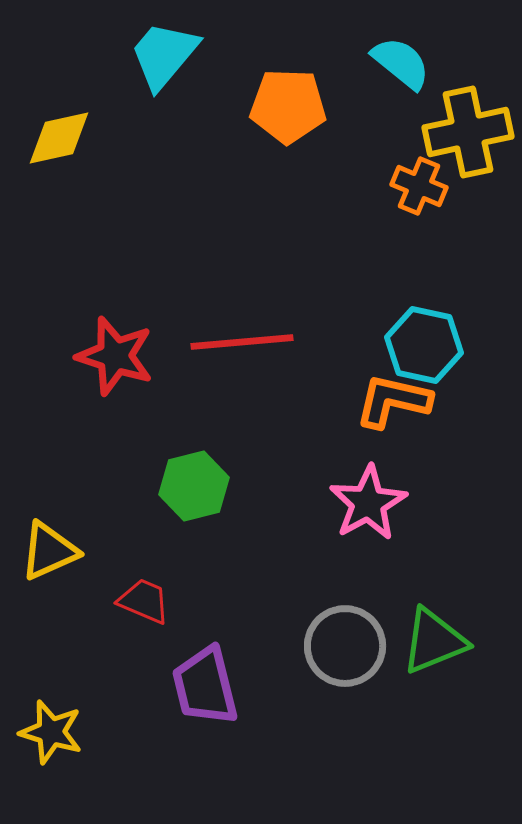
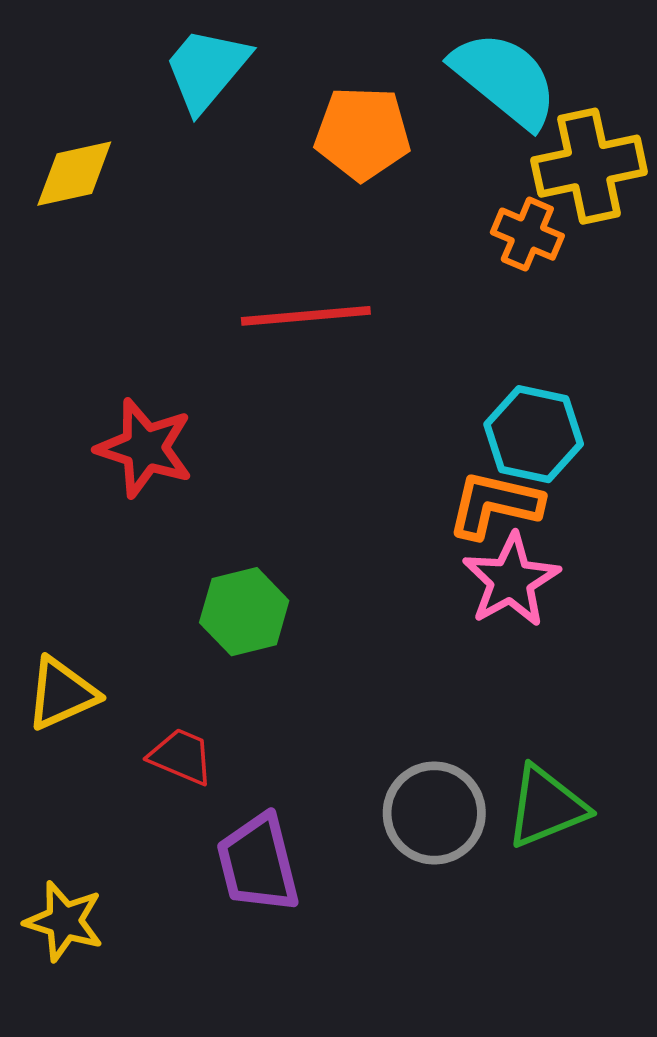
cyan semicircle: (401, 63) -> (505, 79), size x1.5
red line: (242, 342) -> (306, 316), moved
pink star: (368, 503) -> (511, 580), moved

